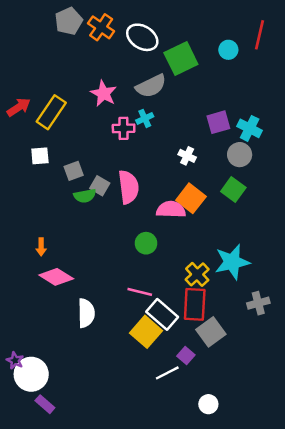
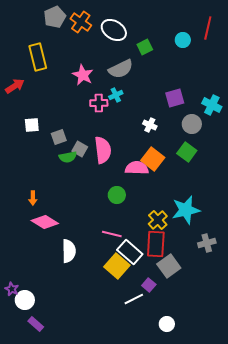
green square: (181, 59) -> (145, 47), size x0.6
yellow rectangle: (51, 112) -> (38, 57), moved, turned -48
cyan cross: (250, 128) -> (212, 105), moved
white circle: (31, 374) -> (25, 300), size x0.7

